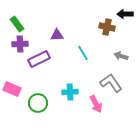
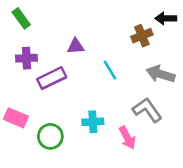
green rectangle: (17, 24) -> (21, 18), moved
brown cross: (107, 27) -> (142, 36), turned -35
gray arrow: (121, 56) -> (160, 74), size x1.5

